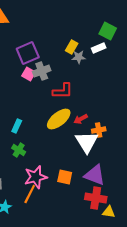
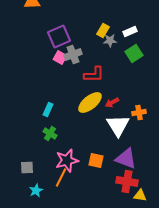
green square: (108, 31) -> (134, 54), moved, turned 30
orange cross: (99, 130) -> (139, 112), moved

